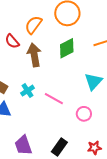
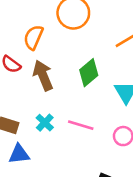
green diamond: (67, 48) -> (89, 73), moved

